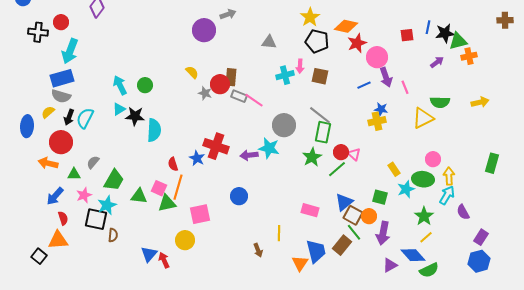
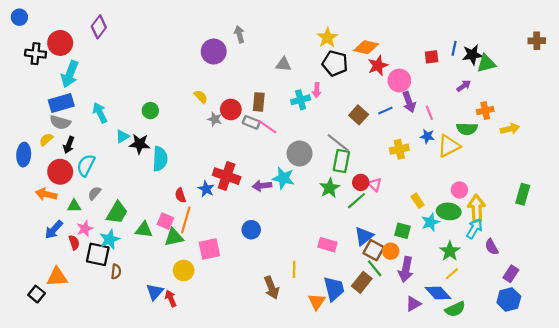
gray arrow: (228, 14) -> (239, 34), turned -84
red circle: (61, 22) -> (60, 43), size x1.5
orange cross: (469, 56) -> (485, 111), moved
brown square: (320, 76) -> (359, 115), moved, turned 30
brown rectangle: (231, 77) -> (259, 102), moved
cyan arrow: (120, 85) -> (100, 113), moved
blue star: (381, 109) -> (427, 136), moved
cyan semicircle: (85, 118) -> (86, 165), moved
yellow arrow: (449, 176) -> (477, 208), size x1.4
red semicircle: (63, 218) -> (74, 243), moved
yellow circle: (185, 240) -> (184, 270), moved
brown arrow: (258, 250) -> (272, 288), size x1.5

